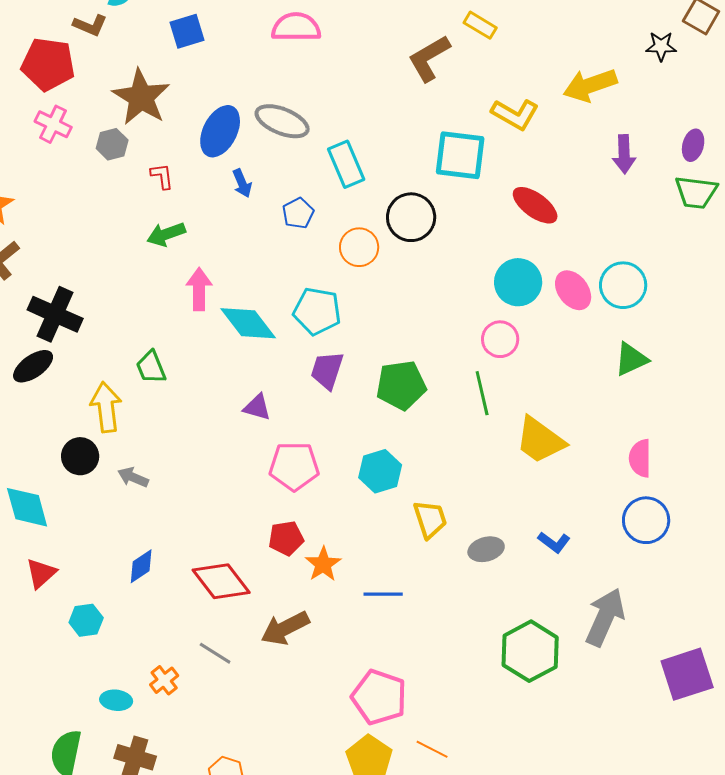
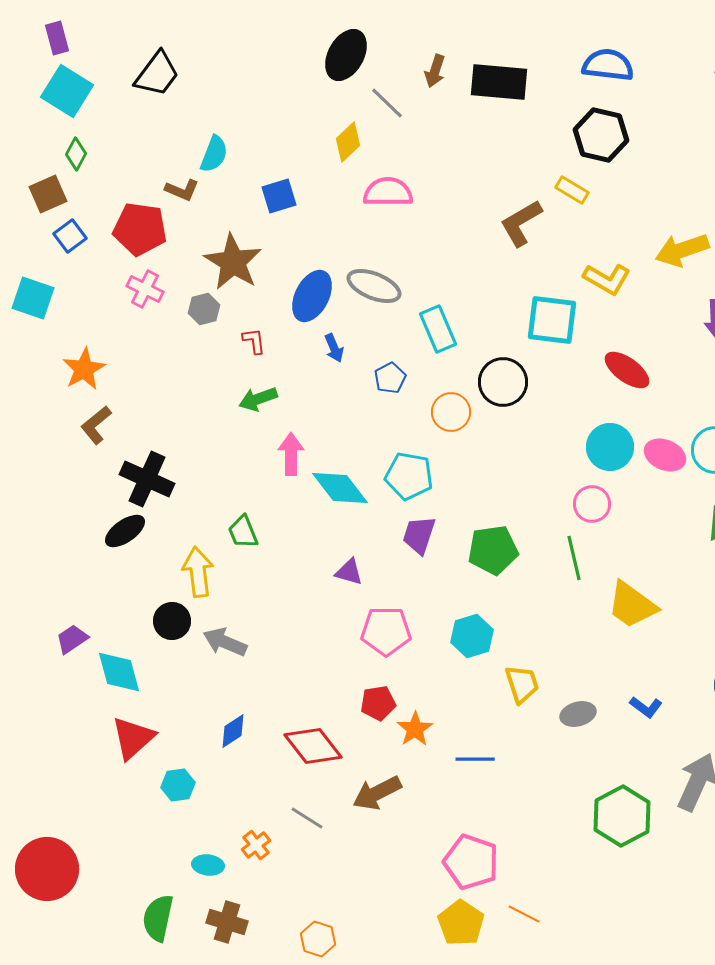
pink ellipse: (573, 290) -> (665, 455), turned -30
gray arrow: (133, 477) -> (225, 642), size x1.4
red triangle: (41, 573) -> (133, 738), size x1.4

